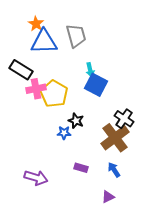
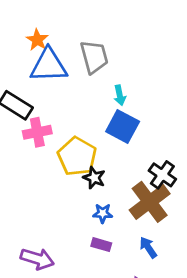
cyan arrow: (90, 70) -> (120, 95), moved
yellow pentagon: (54, 94) -> (77, 156), moved
blue star: (64, 133) -> (103, 213), moved

